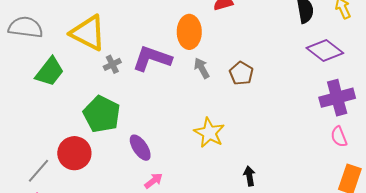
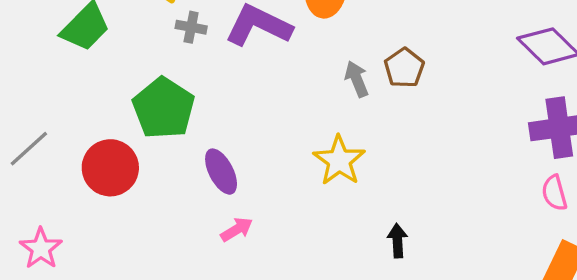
gray cross: (112, 64) -> (191, 27), turned 30
gray arrow: (202, 68) -> (357, 79), moved
gray line: (39, 171) -> (29, 149), moved

